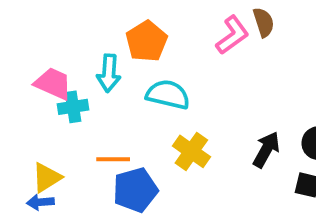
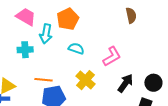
pink L-shape: (232, 35) -> (112, 56), moved
pink trapezoid: (53, 84) -> (26, 17), moved
cyan semicircle: (168, 95) -> (76, 49), size x0.7

